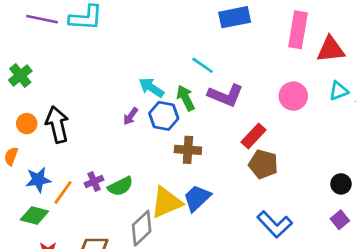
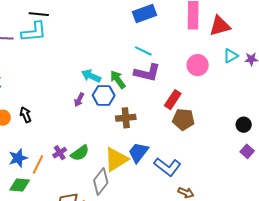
cyan line: (203, 65) -> (143, 51), moved
black arrow: (57, 125) -> (26, 115), size x0.6
blue L-shape: (275, 224) -> (167, 167), moved

